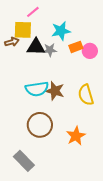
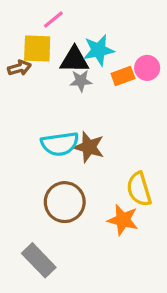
black triangle: (36, 47) -> (74, 60), moved
pink circle: (90, 51) -> (147, 68), moved
yellow semicircle: (86, 95) -> (139, 189), moved
orange star: (76, 136) -> (123, 220), turned -30

